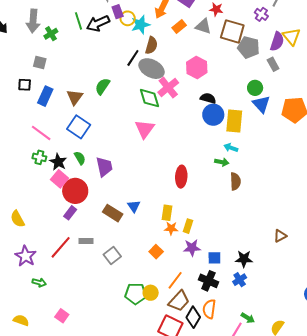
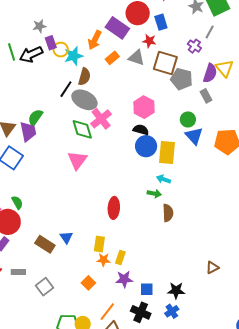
pink hexagon: (197, 67) -> (144, 107), moved
green semicircle: (80, 158) -> (17, 202), moved
purple trapezoid: (104, 167) -> (28, 131), moved

